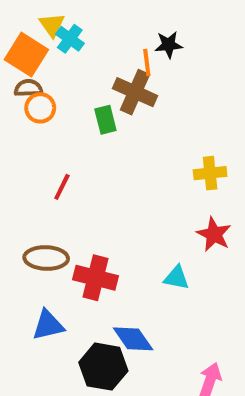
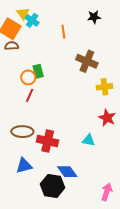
black star: (169, 45) -> (94, 17), moved
orange line: (147, 62) -> (63, 32), moved
brown cross: (135, 92) -> (87, 61), moved
orange circle: (40, 108) -> (28, 77), moved
green rectangle: (105, 120) -> (38, 71), moved

